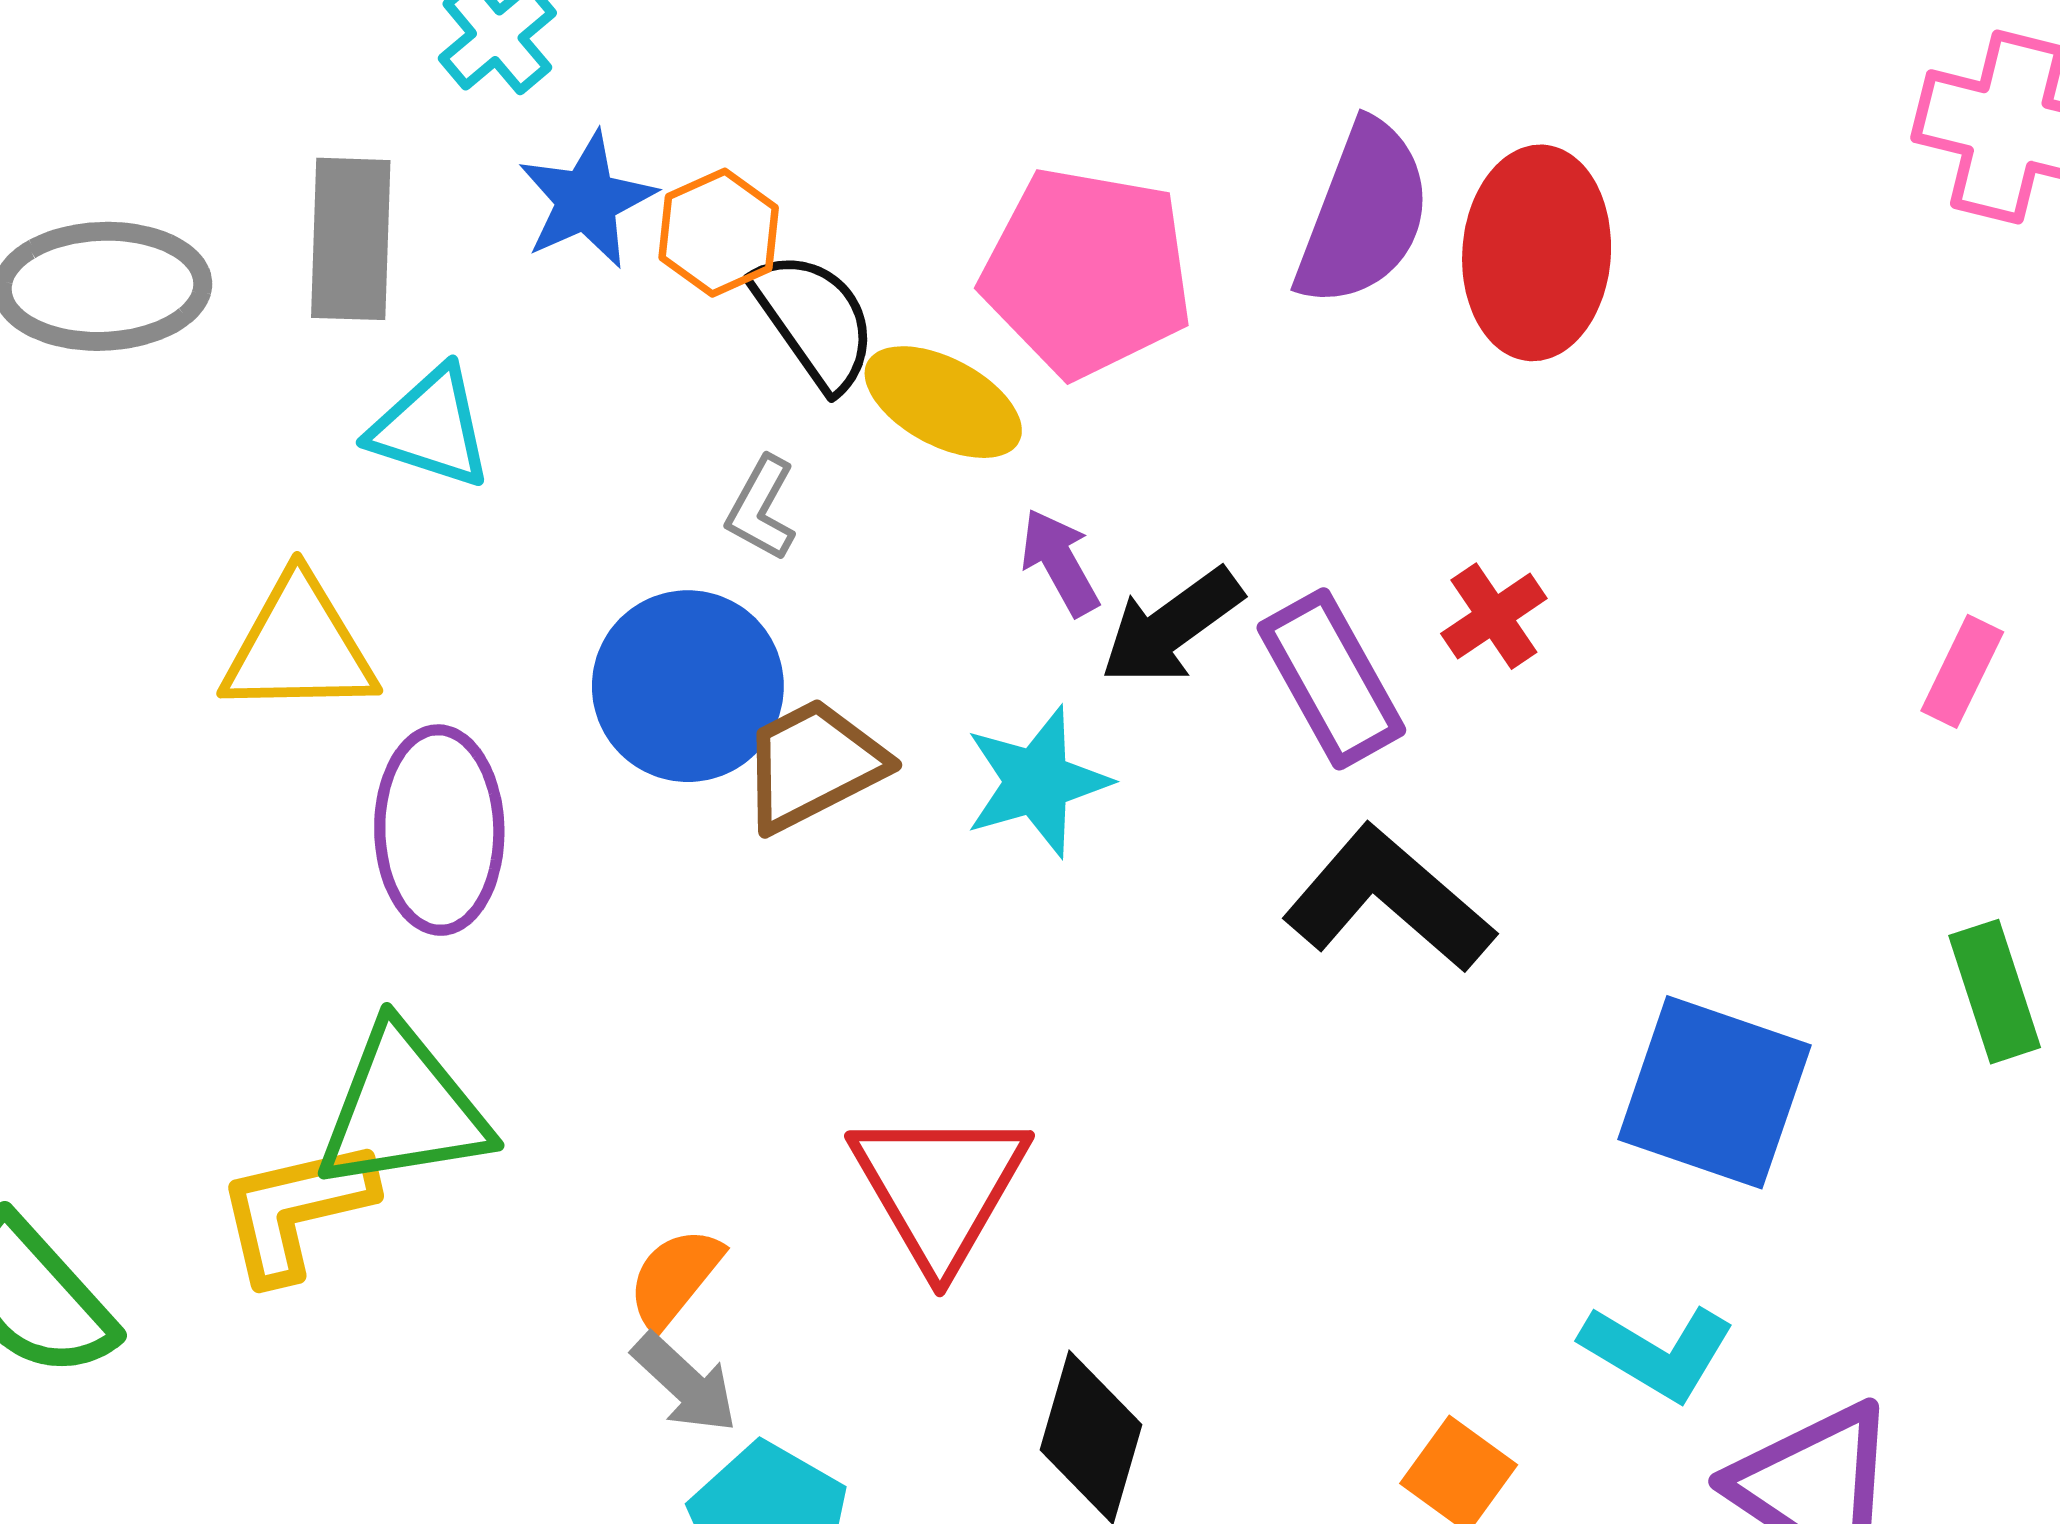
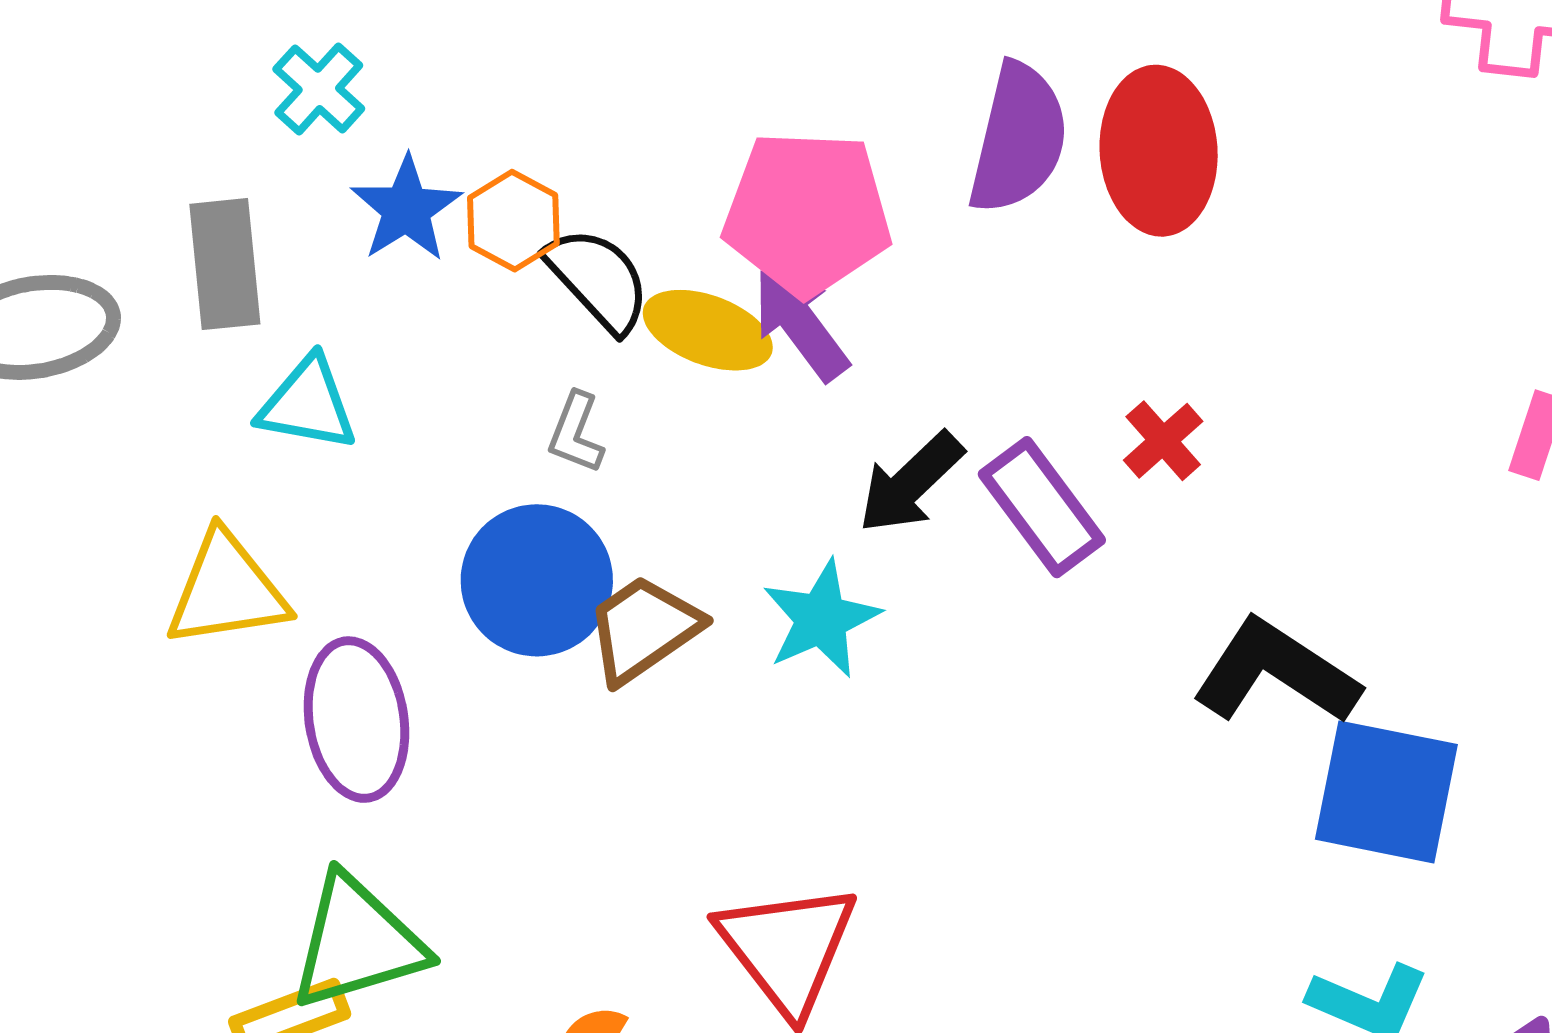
purple arrow: (1060, 562) -> (801, 324), moved, size x1.4
black L-shape: (1389, 899) -> (1276, 672), moved

